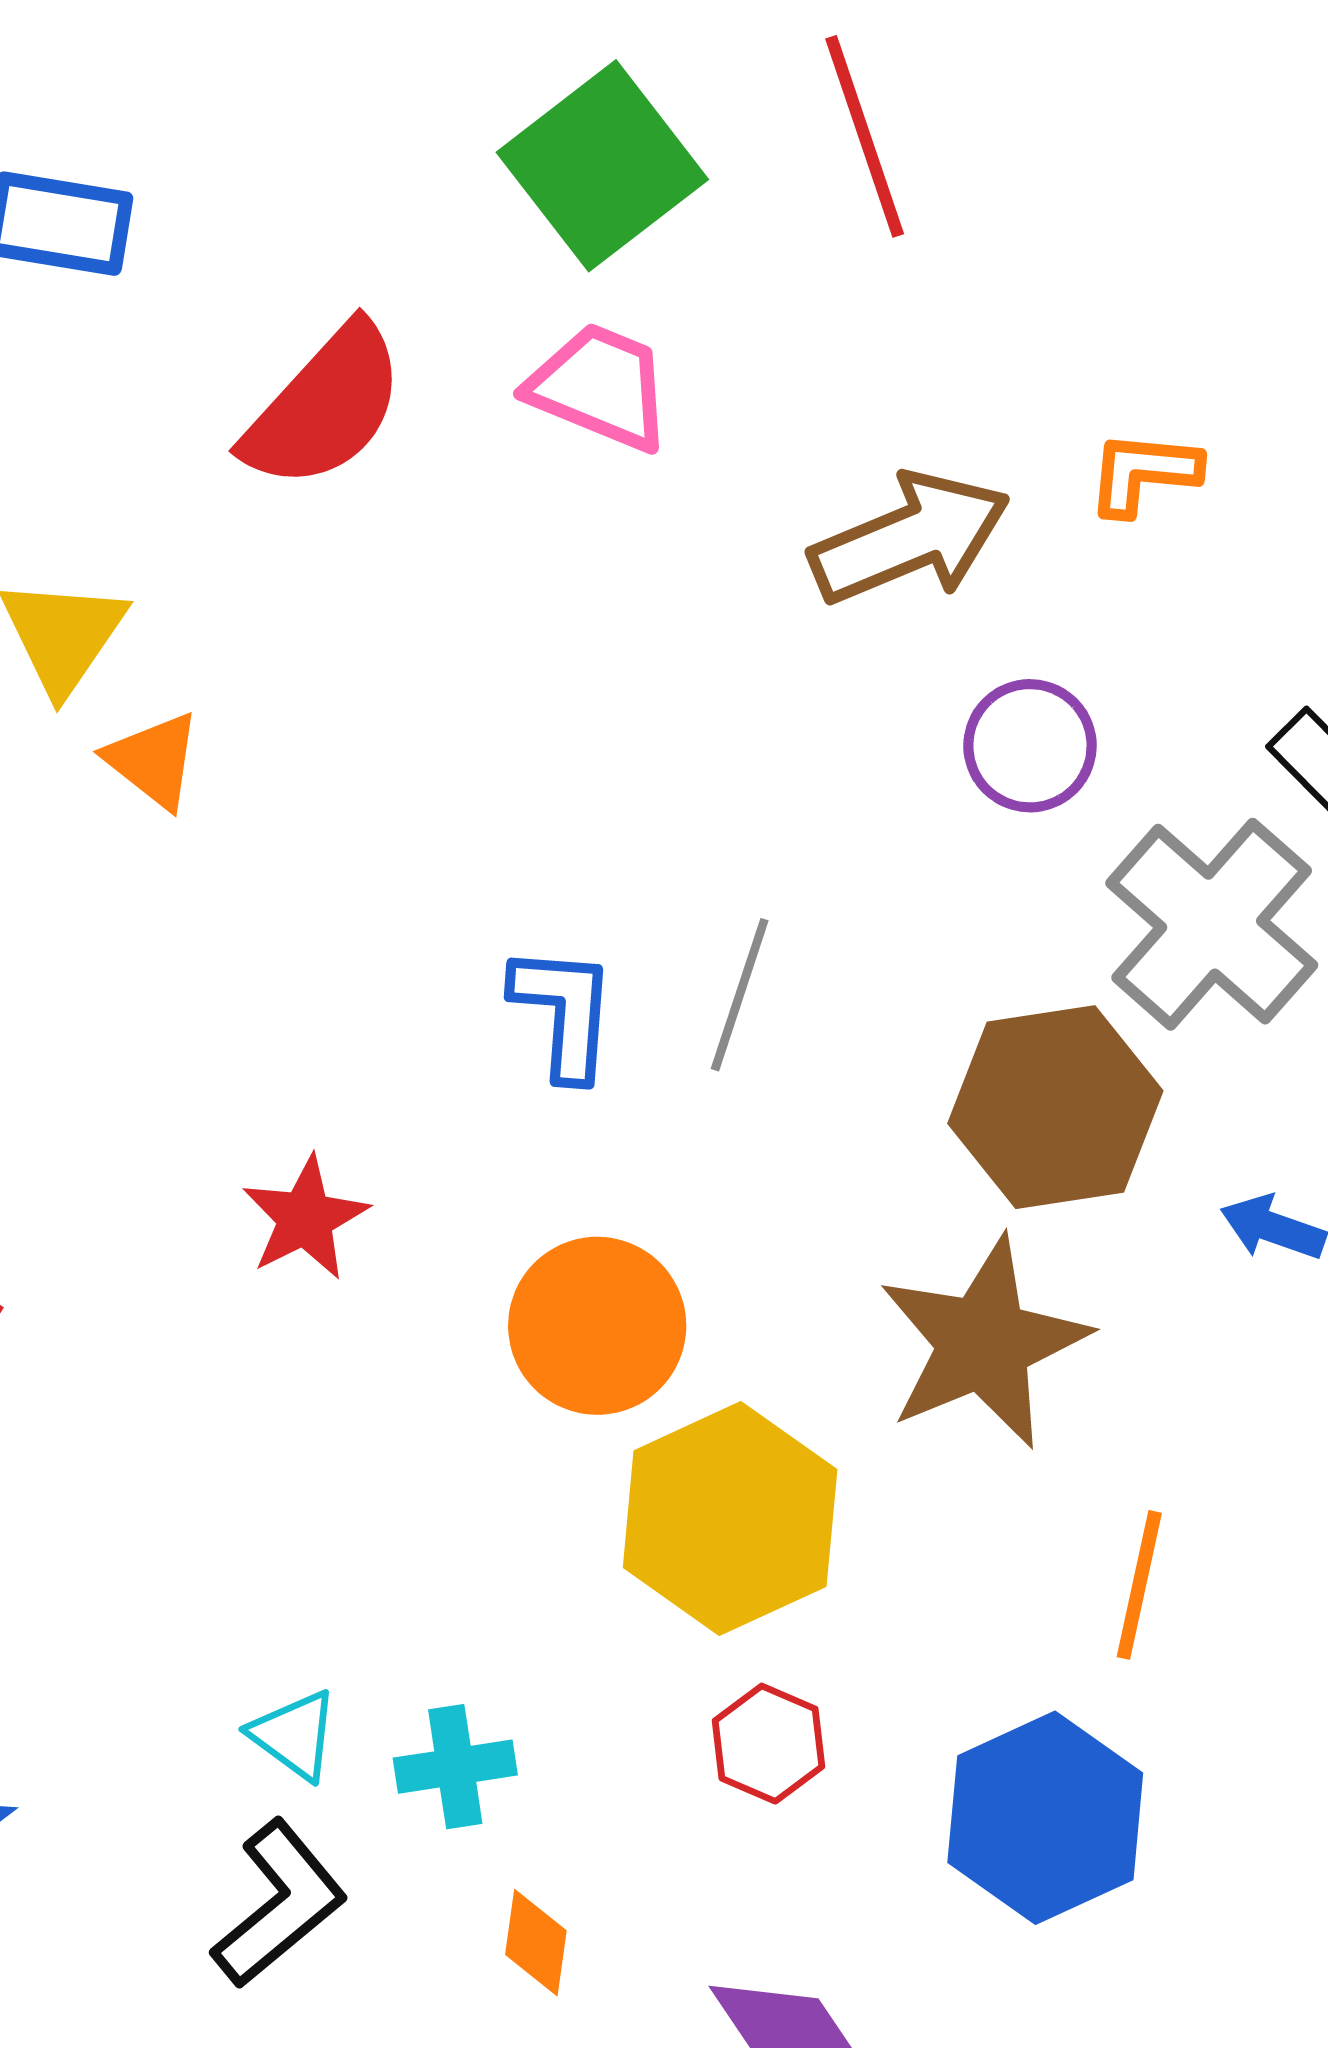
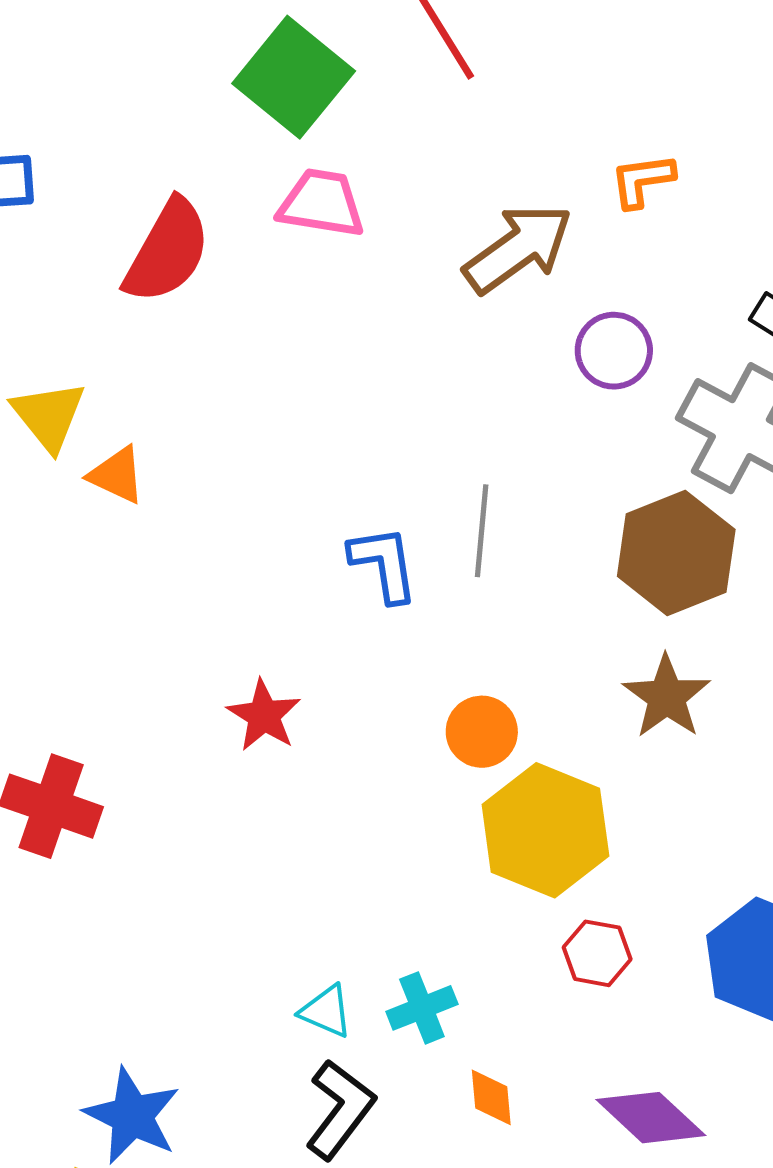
orange circle: (597, 1326) -> (482, 732), moved, size x0.7
brown star: (984, 1343) -> (667, 697), size x0.7

